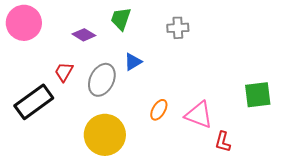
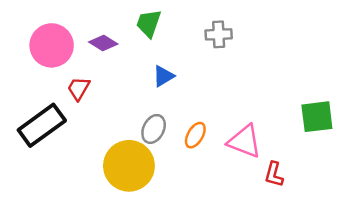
pink circle: (24, 23) -> (52, 45), moved
gray ellipse: (102, 80) -> (154, 129), moved, size x0.7

